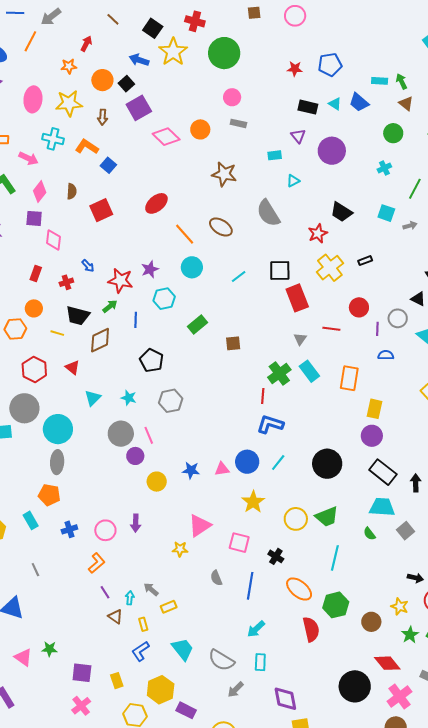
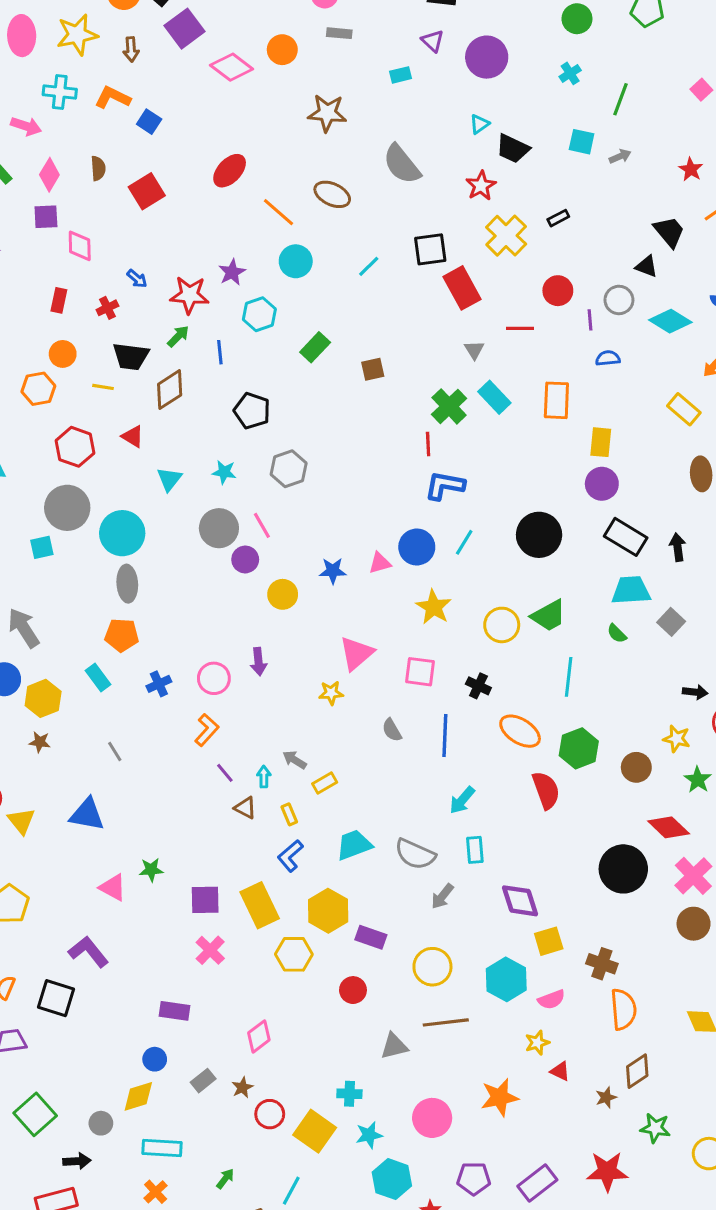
cyan triangle: (293, 181) -> (480, 124), moved
cyan trapezoid: (183, 649) -> (354, 845), turned -65
yellow rectangle: (117, 681) -> (260, 905), size x1.8

